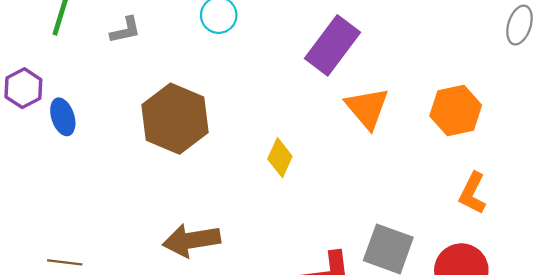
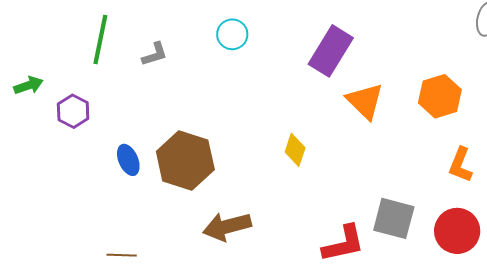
blue ellipse: (63, 117) -> (128, 160), moved
brown hexagon: (175, 119) -> (185, 161), moved

